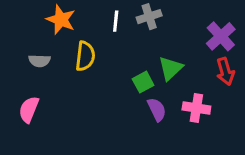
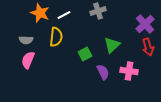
white line: (116, 21) -> (64, 15), moved, turned 56
green square: (143, 82) -> (85, 54), moved
pink semicircle: (29, 109) -> (28, 60), moved

